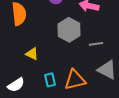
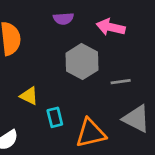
cyan rectangle: (50, 80) -> (55, 117), moved

